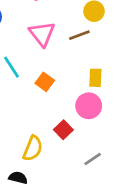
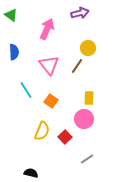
brown line: (79, 35) -> (77, 66), turned -35
yellow semicircle: (33, 148) -> (42, 131), moved

